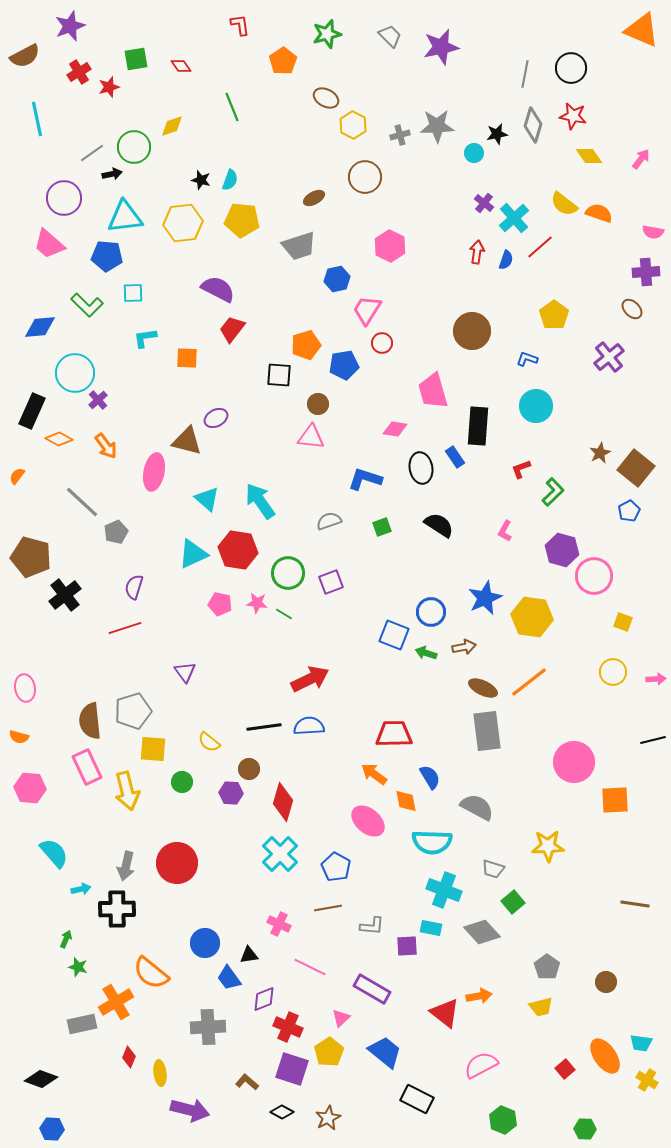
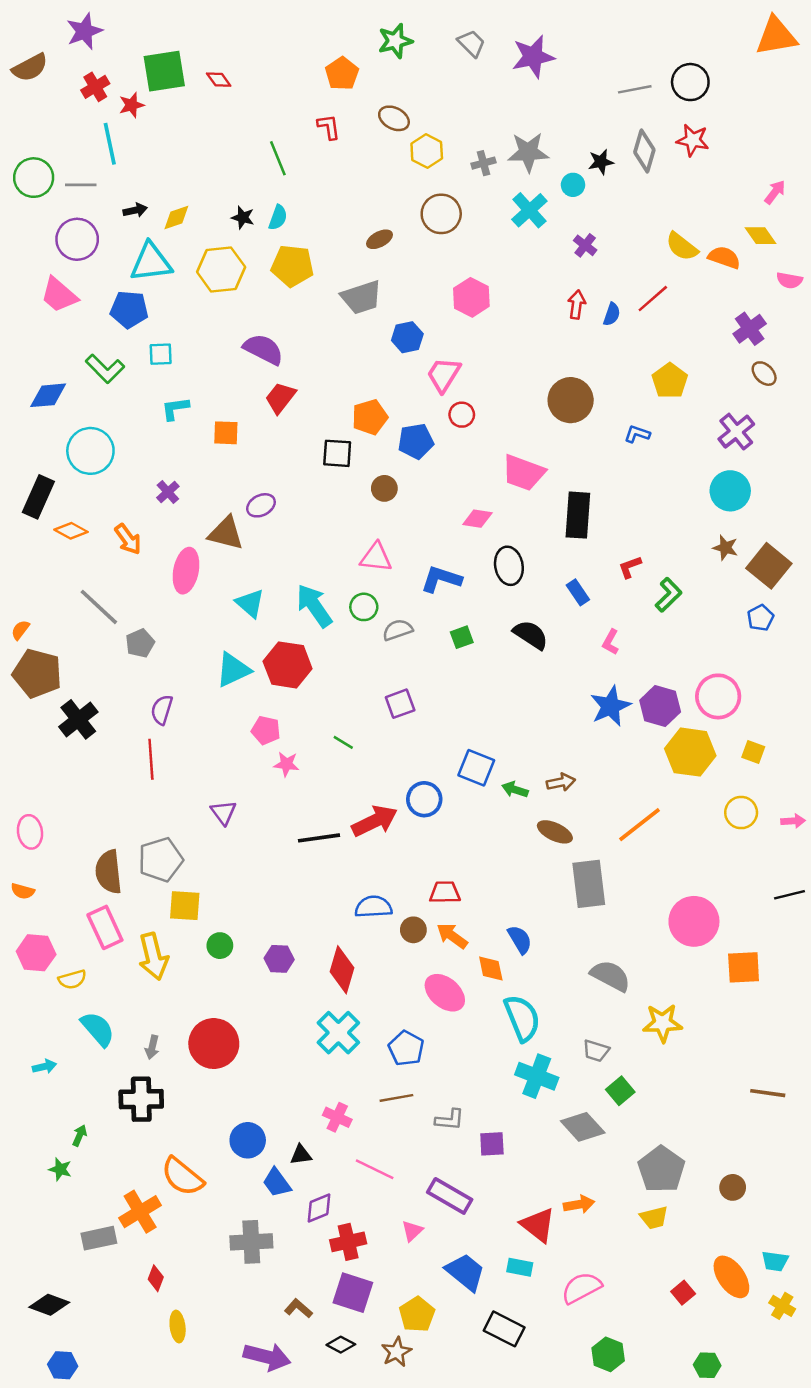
red L-shape: (240, 25) -> (329, 127), moved
orange triangle: (642, 30) -> (776, 36), turned -33
green square: (136, 59) -> (164, 71), size x1.5
gray line: (525, 74) -> (635, 89), turned 68
green line: (232, 107) -> (278, 158), moved
cyan line: (37, 119) -> (110, 144), moved
yellow diamond: (172, 126) -> (176, 217), moved
green circle: (134, 147) -> (34, 178), moved
gray line: (92, 153) -> (81, 185), moved, turned 35
yellow diamond: (589, 156) -> (760, 236), moved
cyan cross: (514, 218) -> (529, 210), moved
purple cross: (646, 272) -> (750, 329), moved, turned -32
pink trapezoid: (433, 391) -> (523, 473), turned -54
purple cross: (98, 400) -> (168, 492), moved
cyan circle: (536, 406) -> (730, 491), moved
pink triangle: (311, 437) -> (376, 557), moved
brown star: (600, 453) -> (725, 548), turned -30
blue rectangle: (455, 457) -> (578, 592), moved
orange semicircle: (17, 476) -> (20, 630), moved
purple hexagon: (562, 550) -> (660, 706), moved
green circle: (288, 573) -> (364, 607), moved, size x0.7
blue star: (485, 598) -> (610, 706), moved
pink star: (257, 603) -> (286, 764), moved
blue circle: (431, 612) -> (424, 799), moved
yellow hexagon: (532, 617) -> (690, 752), moved
red line: (125, 628) -> (151, 759), turned -76
brown ellipse: (483, 688) -> (555, 832), moved
blue semicircle: (309, 726) -> (373, 907), moved
black line: (264, 727) -> (319, 838), moved
red trapezoid: (394, 734) -> (445, 892), moved, size x0.7
yellow semicircle: (209, 742) -> (72, 979), moved, turned -55
brown circle: (249, 769) -> (413, 930), moved
gray semicircle: (477, 807) -> (610, 976), moved
cyan semicircle: (432, 842) -> (522, 1018), turned -114
cyan semicircle: (54, 853) -> (98, 1029), moved
gray arrow: (126, 866) -> (152, 1047), size x0.7
cyan arrow: (81, 889) -> (44, 1066), moved
cyan rectangle: (431, 928) -> (520, 1267), moved
green star: (78, 967) -> (60, 1169), moved
gray pentagon: (547, 967) -> (661, 1169), size x1.5
red cross: (288, 1027) -> (348, 1242), turned -36
yellow pentagon: (329, 1052) -> (417, 1314), moved
yellow ellipse: (160, 1073) -> (178, 1327), moved
purple arrow: (190, 1110) -> (267, 1357), moved

